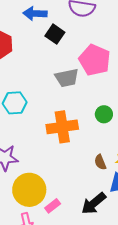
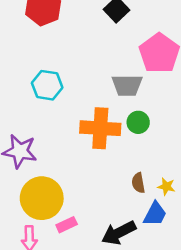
gray trapezoid: (67, 78) -> (127, 85), moved
green circle: (104, 114) -> (138, 122), moved

